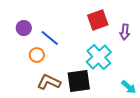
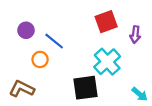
brown L-shape: (49, 82) -> (22, 89), moved

